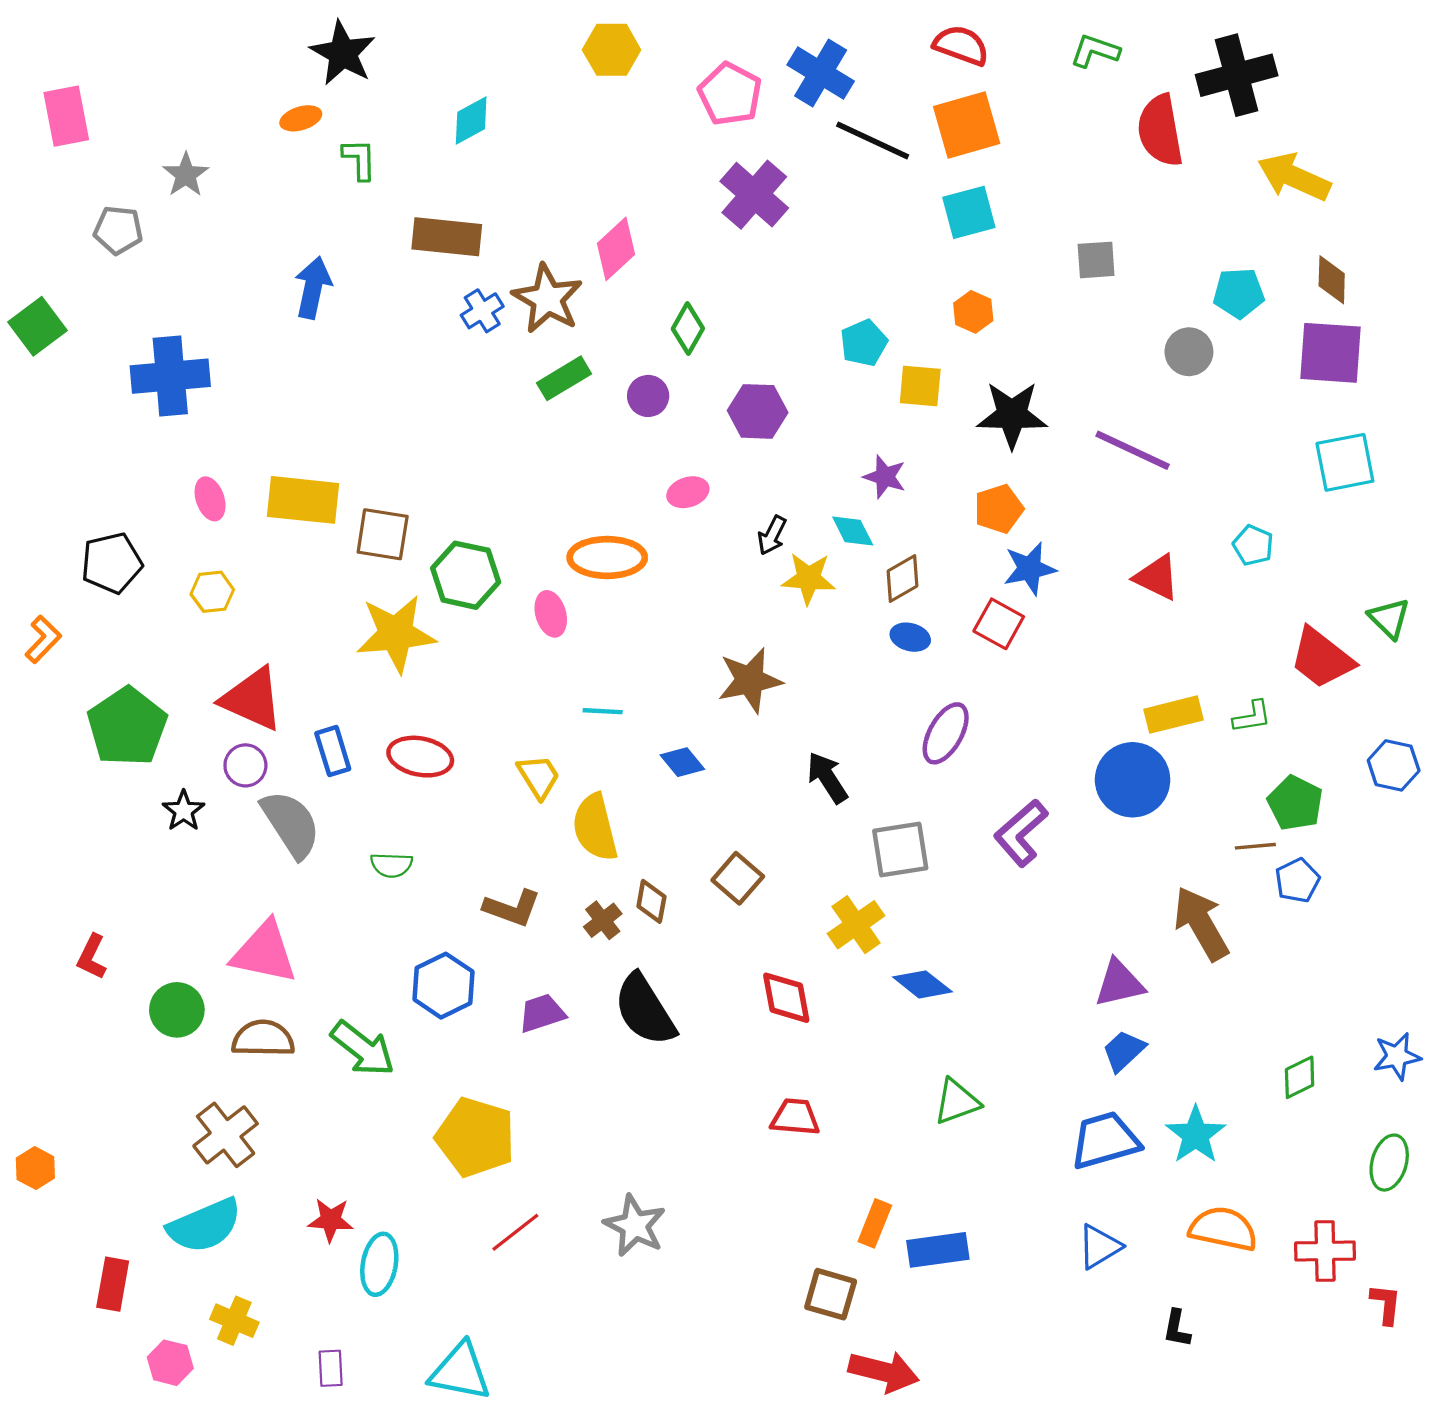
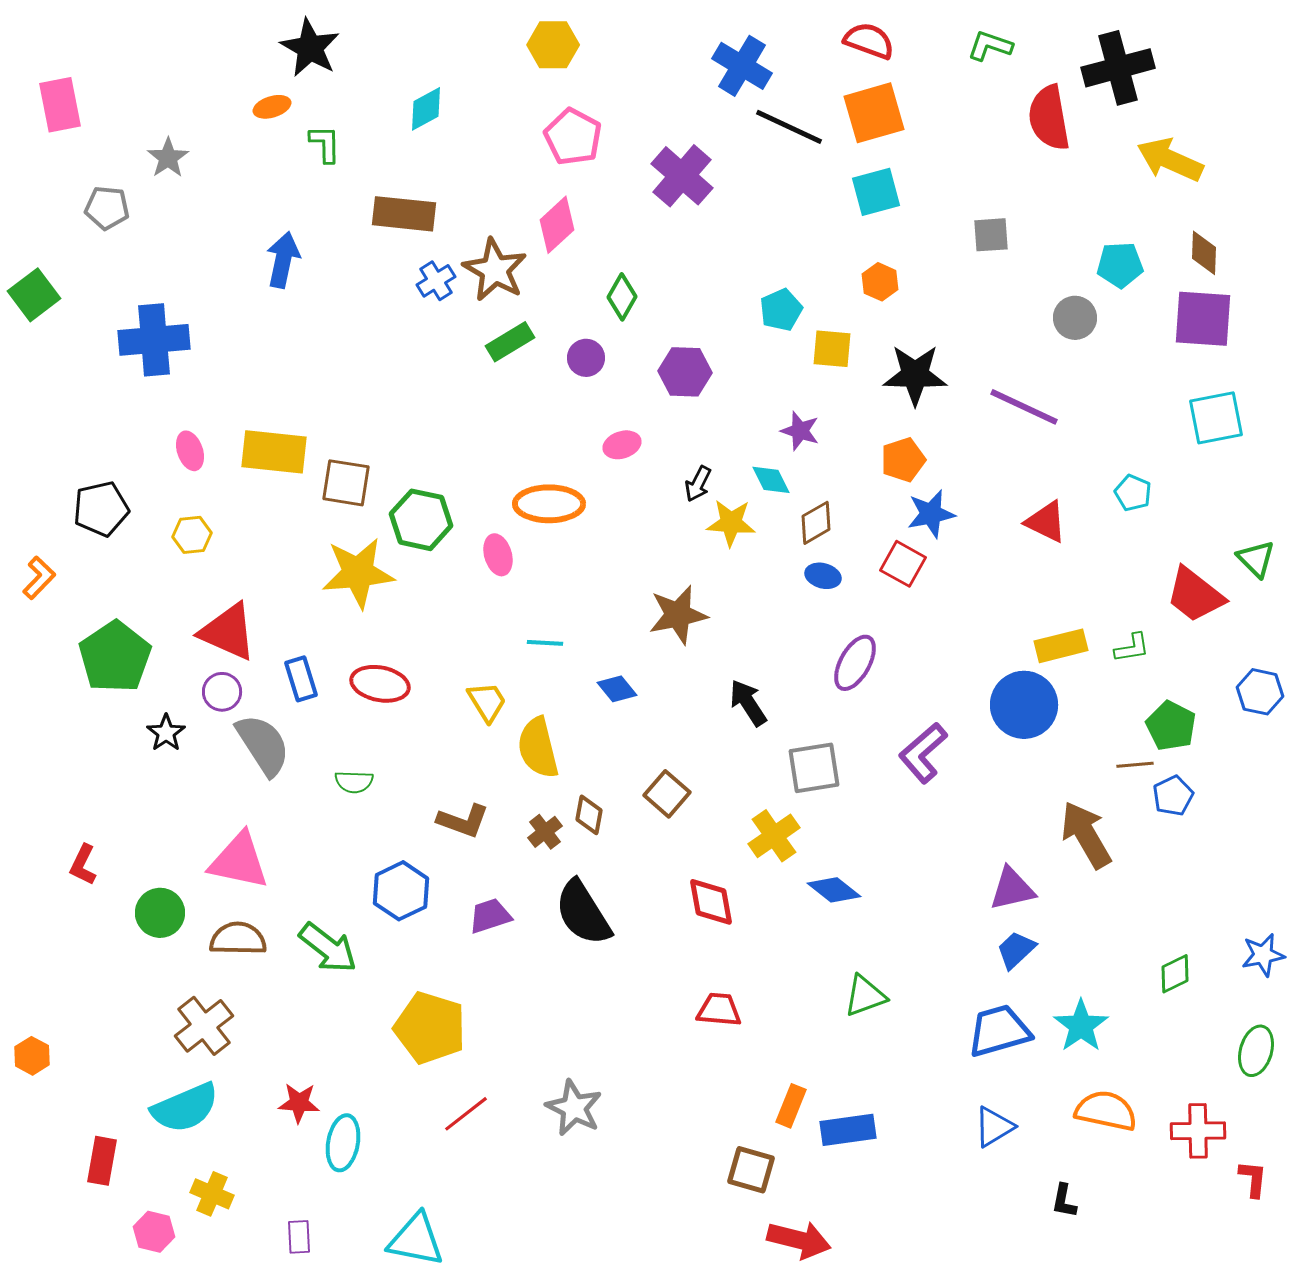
pink pentagon: (730, 94) -> (573, 137), moved

